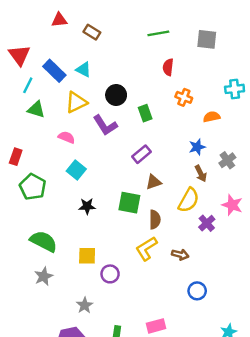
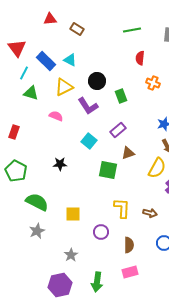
cyan square: (76, 170) -> (89, 141), moved
green pentagon: (33, 187) -> (16, 171), moved
black star: (87, 206) -> (60, 164), moved
brown semicircle: (155, 220) -> (129, 245), moved
yellow L-shape: (146, 249) -> (122, 208), turned 125
purple circle: (110, 274) -> (101, 232), moved

